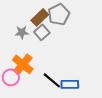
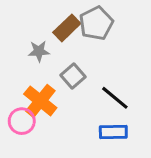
gray square: (42, 32) -> (73, 76), moved
black line: (52, 80) -> (115, 98), moved

